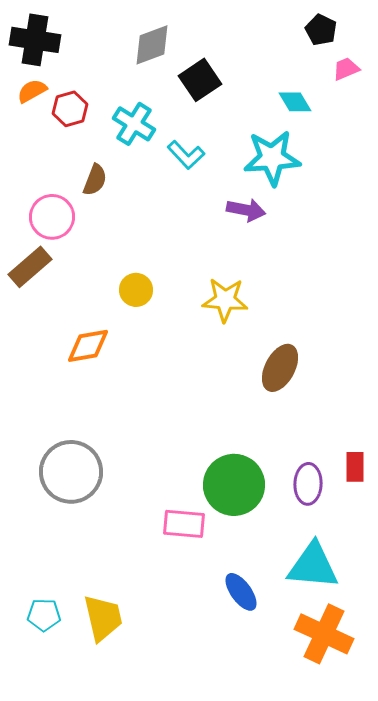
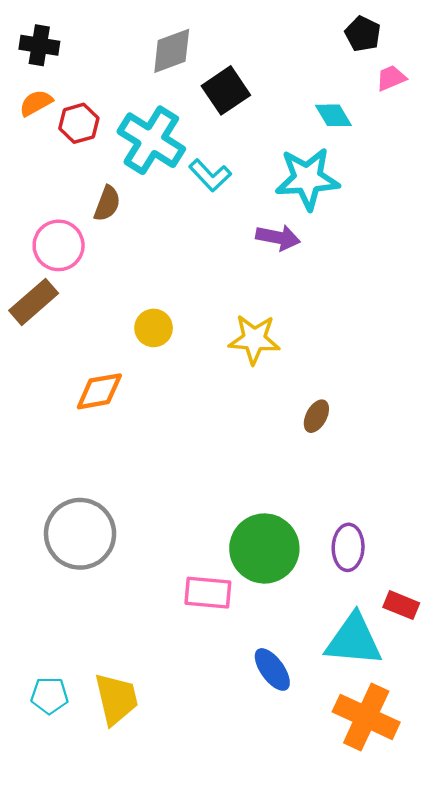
black cross: (35, 40) -> (39, 45), size x0.7
cyan cross: (134, 124) -> (151, 140), size x1.4
brown ellipse: (280, 368) -> (316, 416), size x0.6
red rectangle: (355, 467) -> (401, 605), moved, turned -68

